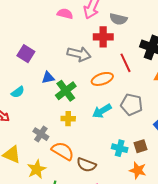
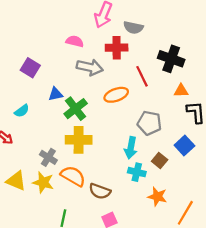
pink semicircle: (65, 14) -> (75, 41), moved
cyan arrow: (102, 111) -> (131, 148), moved, turned -48
yellow cross: (68, 119) -> (79, 140), size x1.6
brown square: (141, 146) -> (160, 161), moved, turned -32
yellow star: (37, 169) -> (43, 182), moved, turned -30

